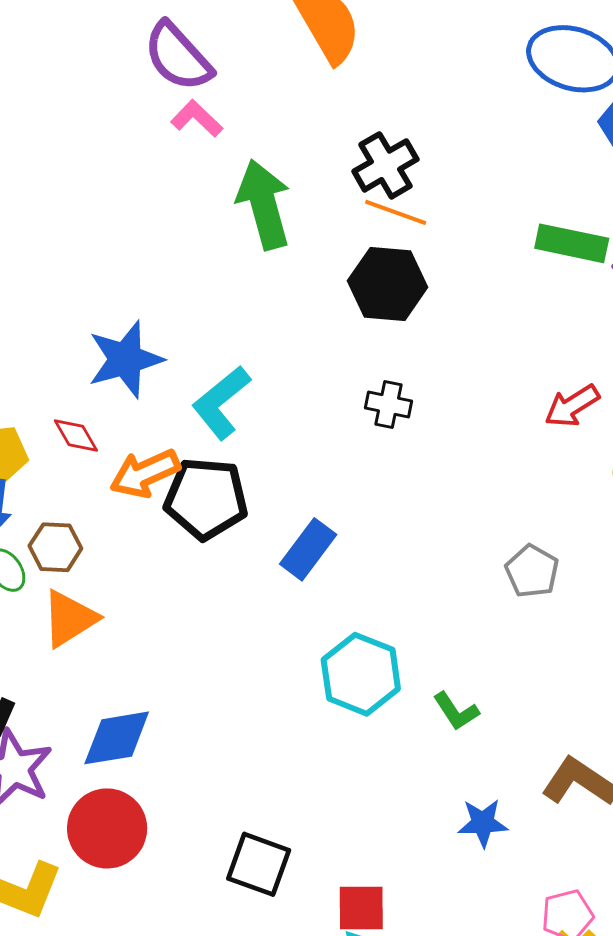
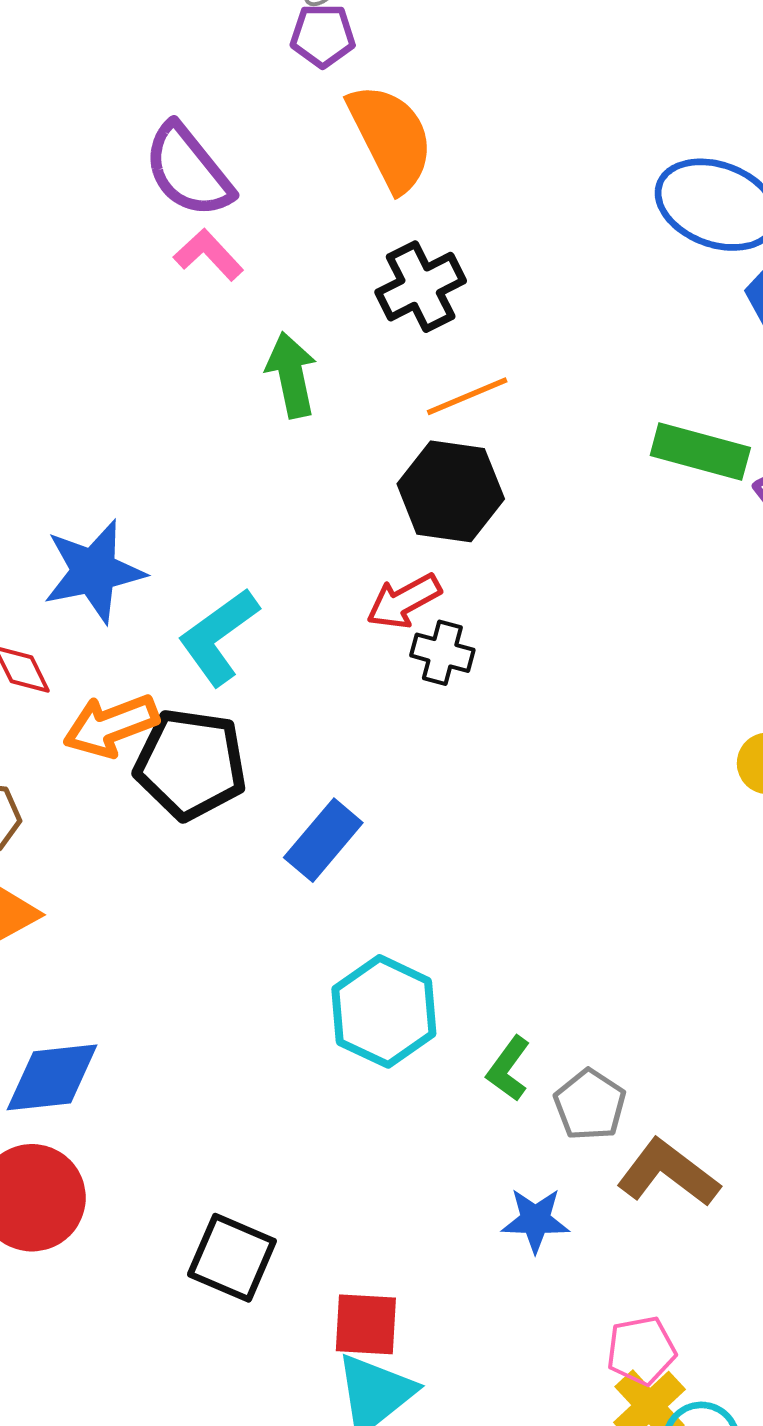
black cross: (386, 165) -> (421, 287), moved
green arrow: (264, 204) -> (291, 375), size x0.7
orange line: (396, 212) -> (467, 396), turned -46
red arrow: (572, 406) -> (404, 601), moved
gray pentagon: (532, 571) -> (590, 1105), moved
green L-shape: (456, 711) -> (508, 1069), turned 66

